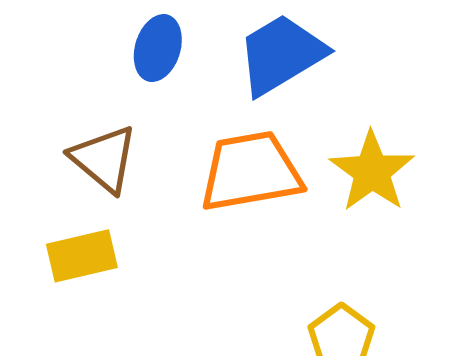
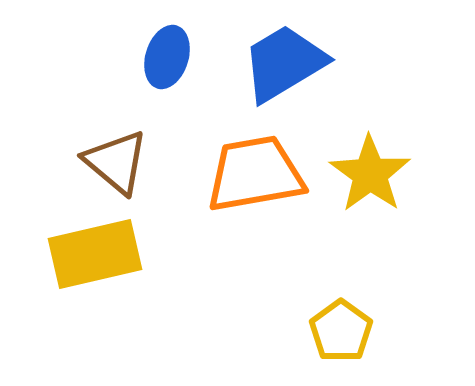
yellow rectangle: (82, 256) -> (95, 254), size x1.4

